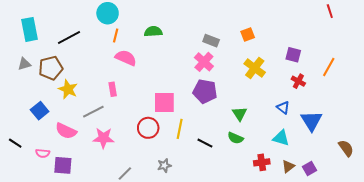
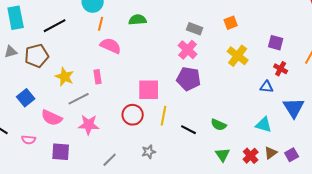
yellow star: (68, 89) -> (65, 77), moved
blue triangle: (283, 108) -> (267, 87), moved, turned -32
green triangle: (239, 114) -> (223, 155), moved
red cross: (262, 162) -> (251, 156), moved, turned -35
purple square: (63, 165) -> (61, 152), moved

